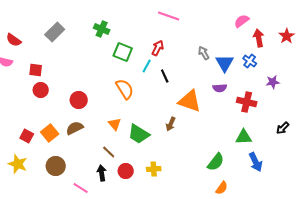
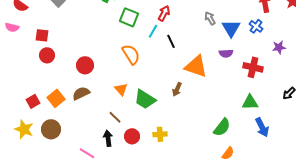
red square: (27, 136) -> (33, 101), turned 32
brown circle: (56, 166) -> (51, 129), moved

